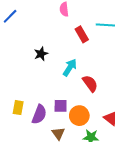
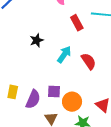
red semicircle: (90, 83) -> (89, 61), moved

